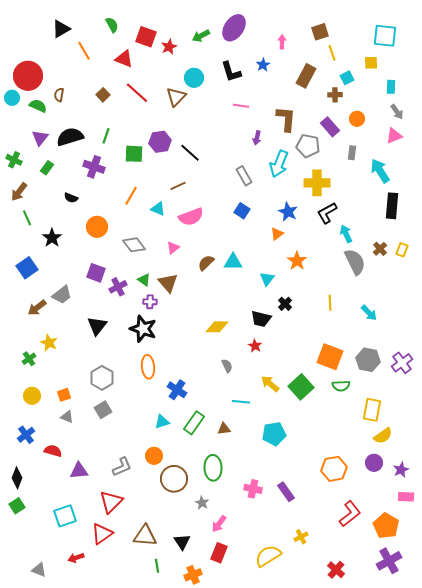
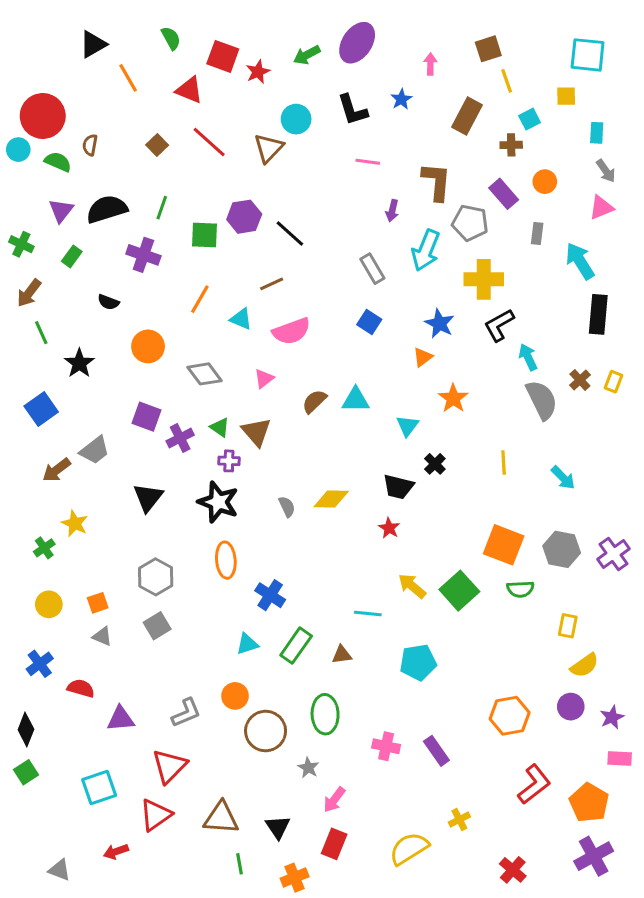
gray semicircle: (227, 366) -> (287, 507), moved
yellow rectangle: (372, 410) -> (568, 626), size x0.7

